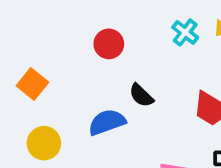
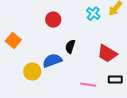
black semicircle: (141, 95) -> (70, 47), turned 64
yellow circle: (44, 143) -> (32, 72), moved

